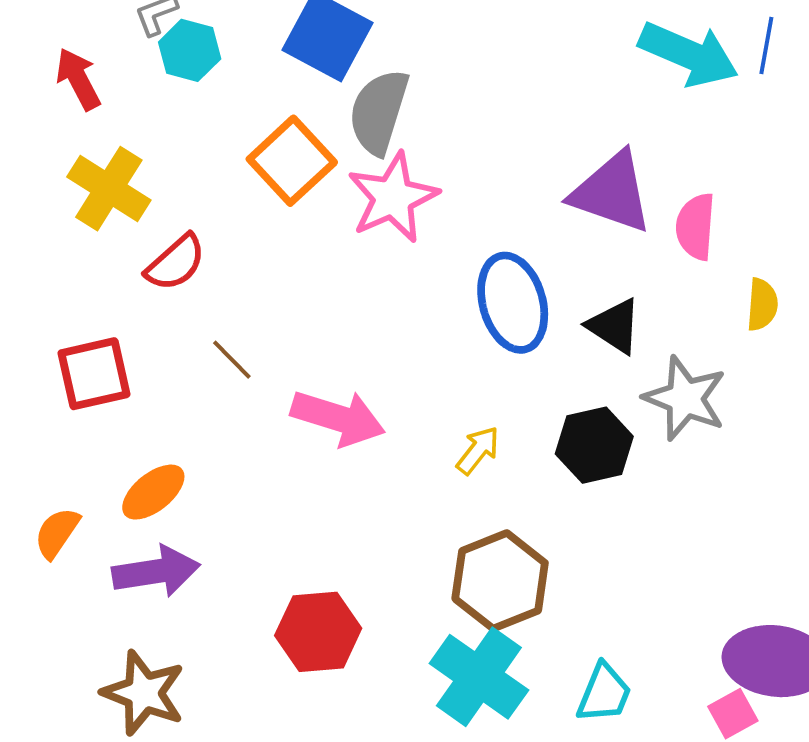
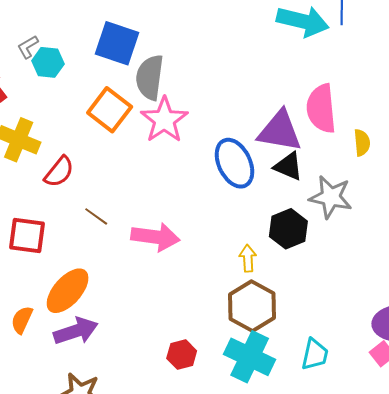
purple triangle: (612, 192) -> (280, 131), moved
pink semicircle: (696, 227) -> (321, 109), size x1.4
red square: (94, 374) -> (27, 235), turned 30
yellow arrow: (478, 450) -> (248, 258), moved, turned -32
orange ellipse: (153, 492) -> (68, 291), size x1.4
red hexagon: (318, 632) -> (182, 355), moved, size x0.7

